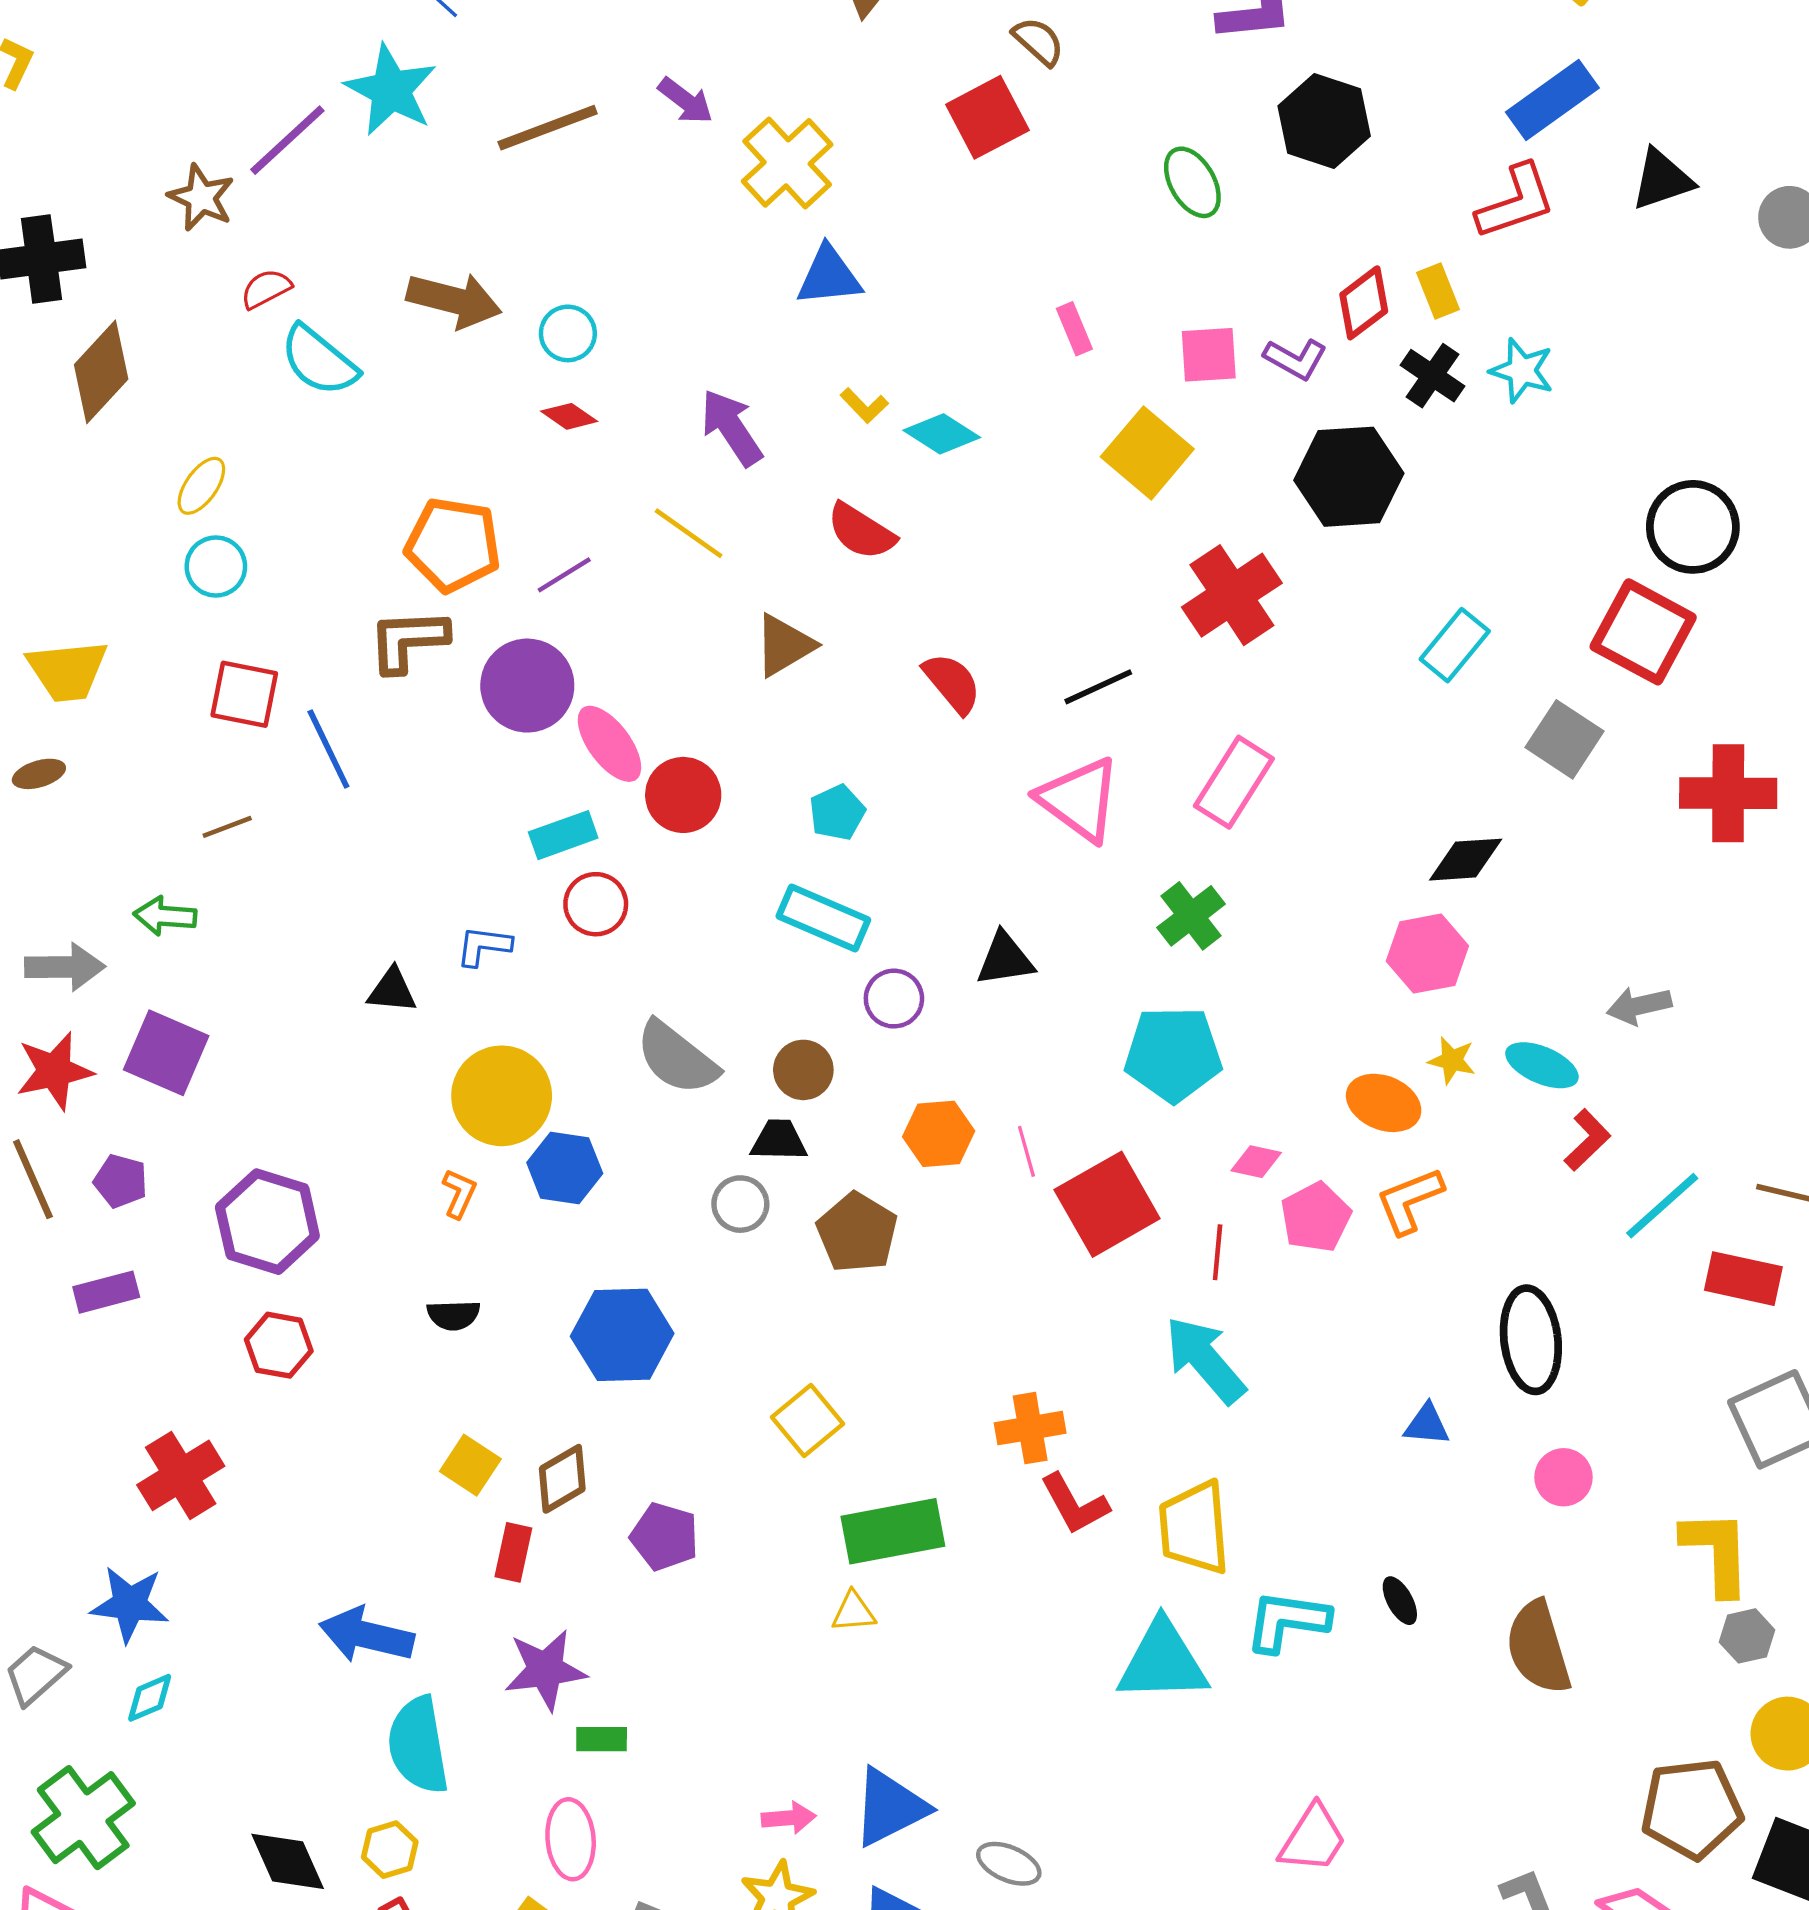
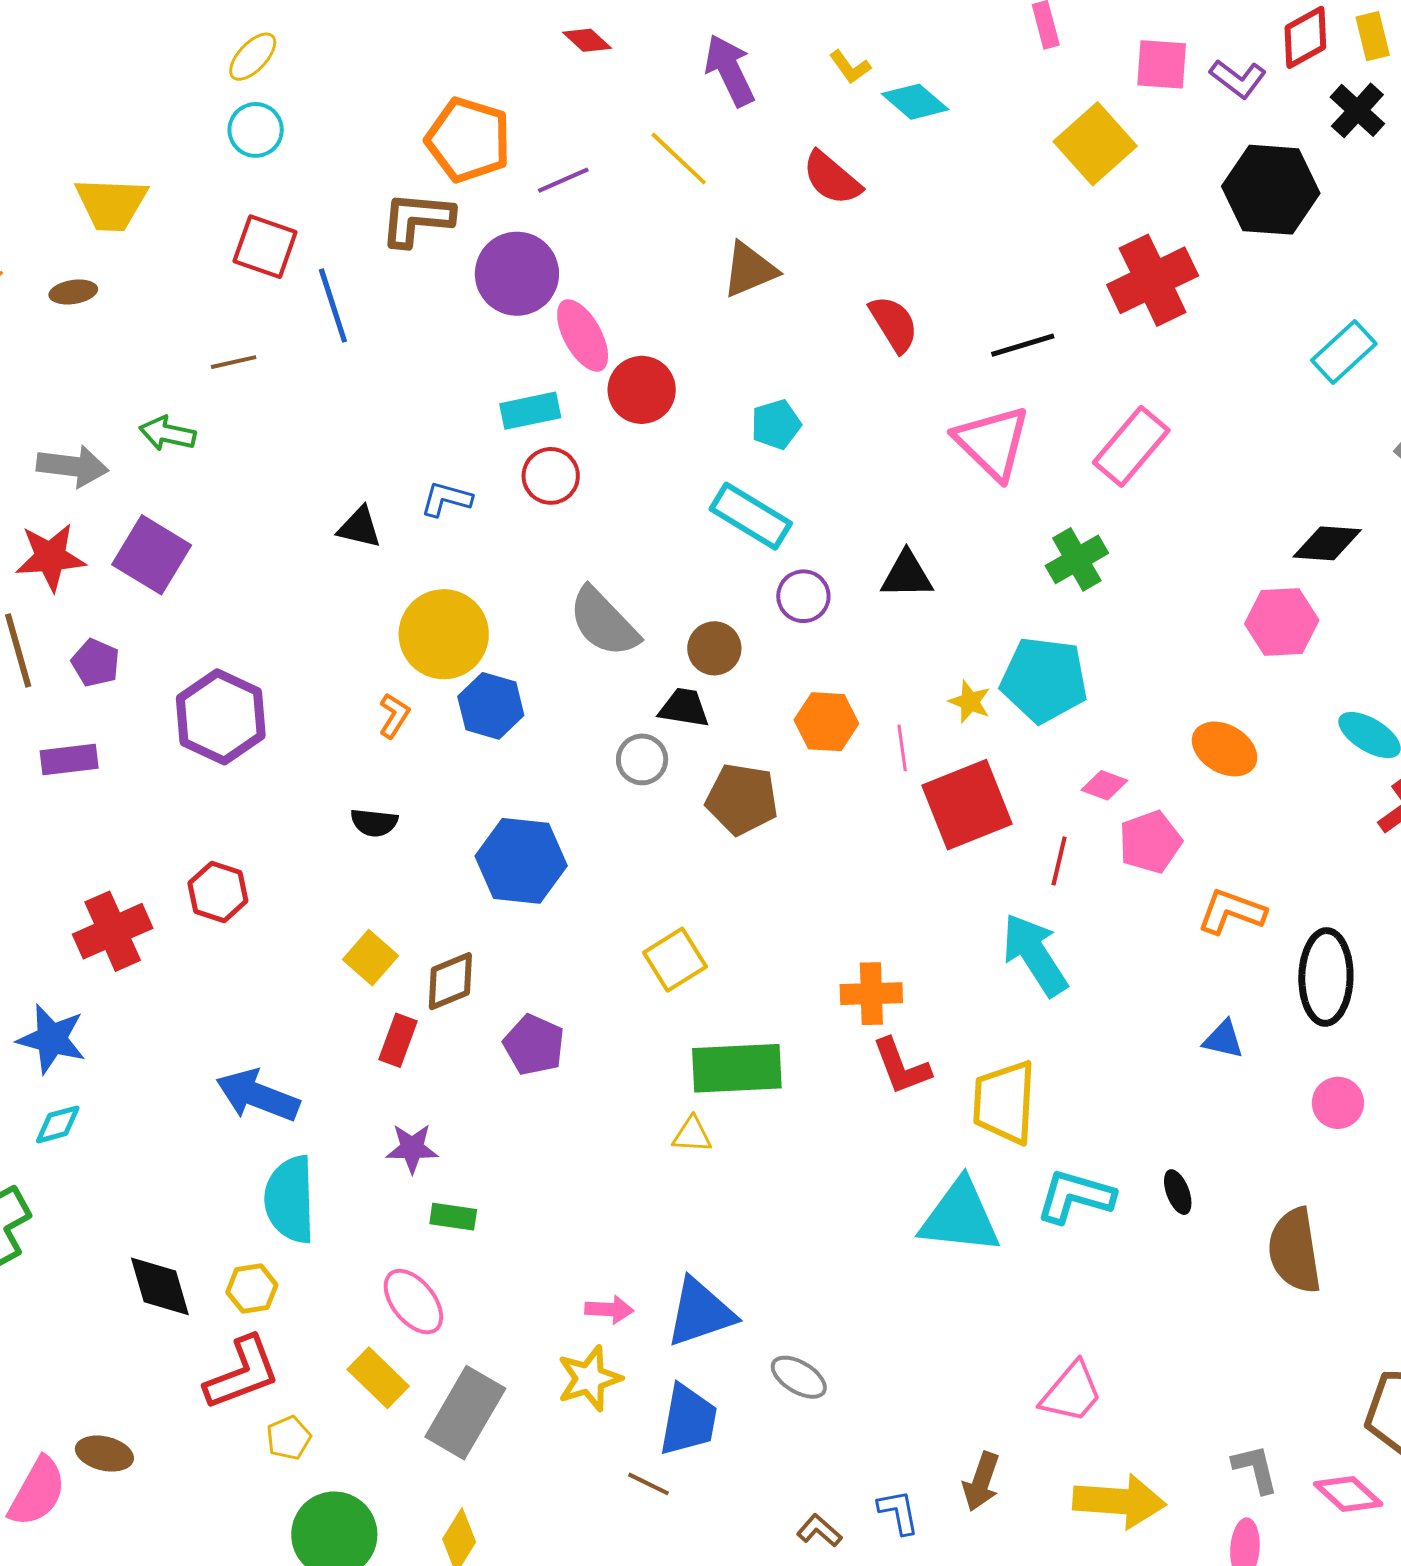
yellow star: (1452, 1060) -> (970, 702), moved
orange L-shape: (1410, 1201) -> (1231, 912), moved, turned 34
brown pentagon: (857, 1233) -> (742, 799), turned -30
red hexagon: (279, 1345) -> (218, 892), moved
purple star: (545, 1670) -> (412, 1148), size x0.7
pink ellipse: (571, 1839) -> (413, 1302), turned -42

